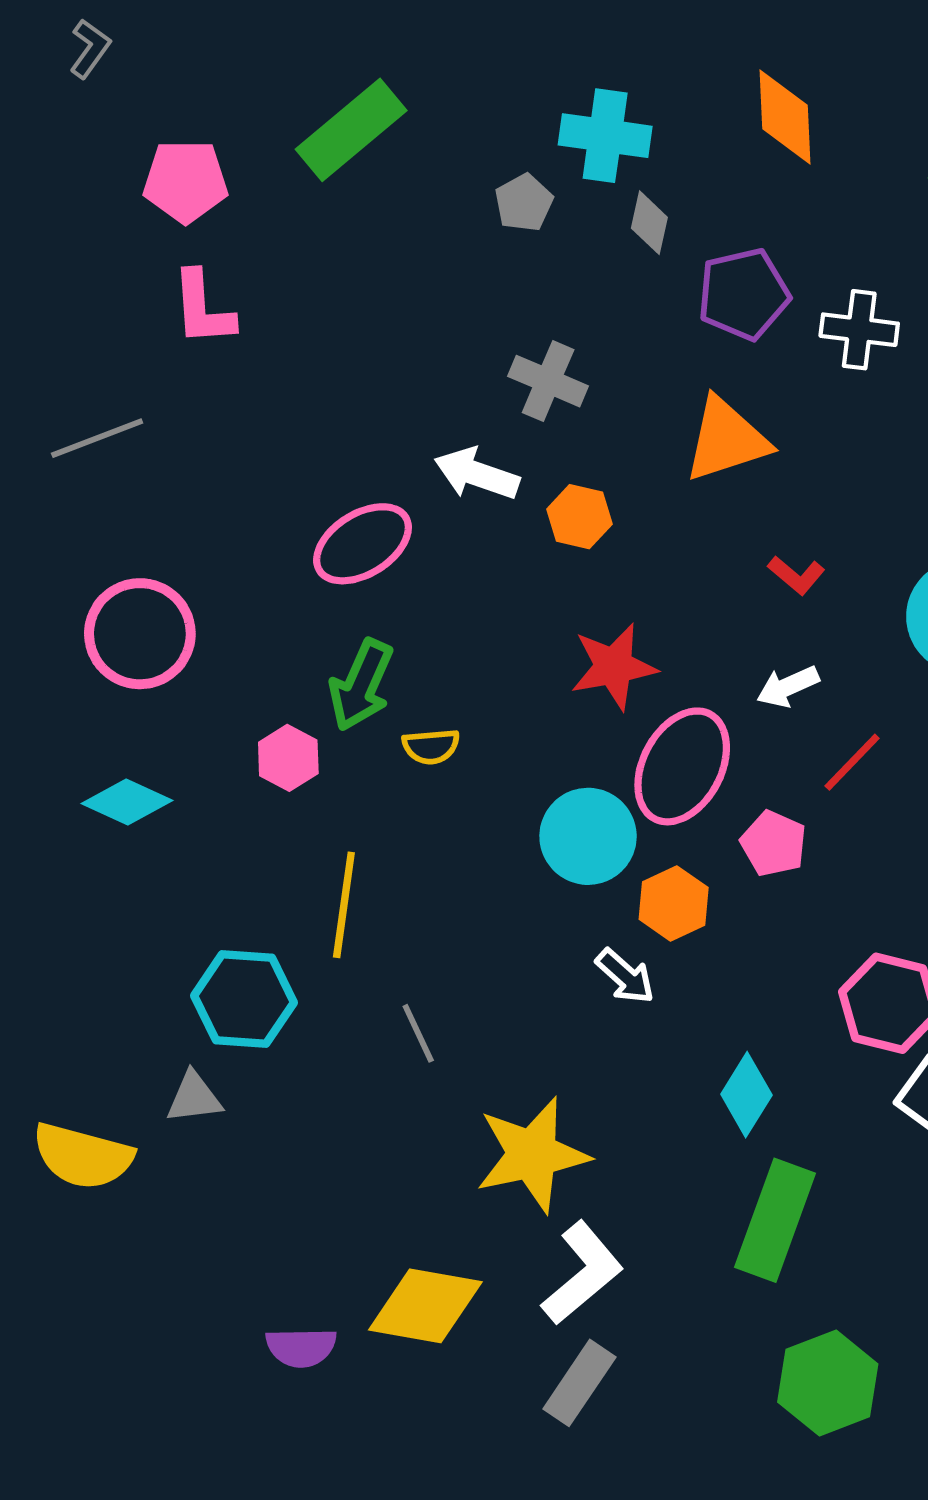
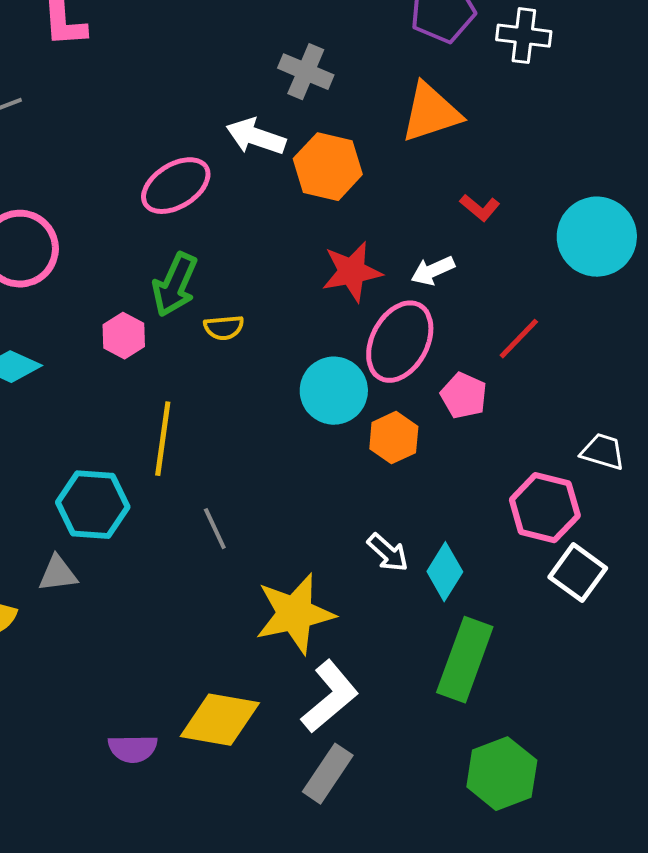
orange hexagon: (579, 517) -> (328, 167), size x1.5
white arrow: (788, 686) -> (433, 271), moved
white arrow: (625, 976) -> (388, 553), moved

